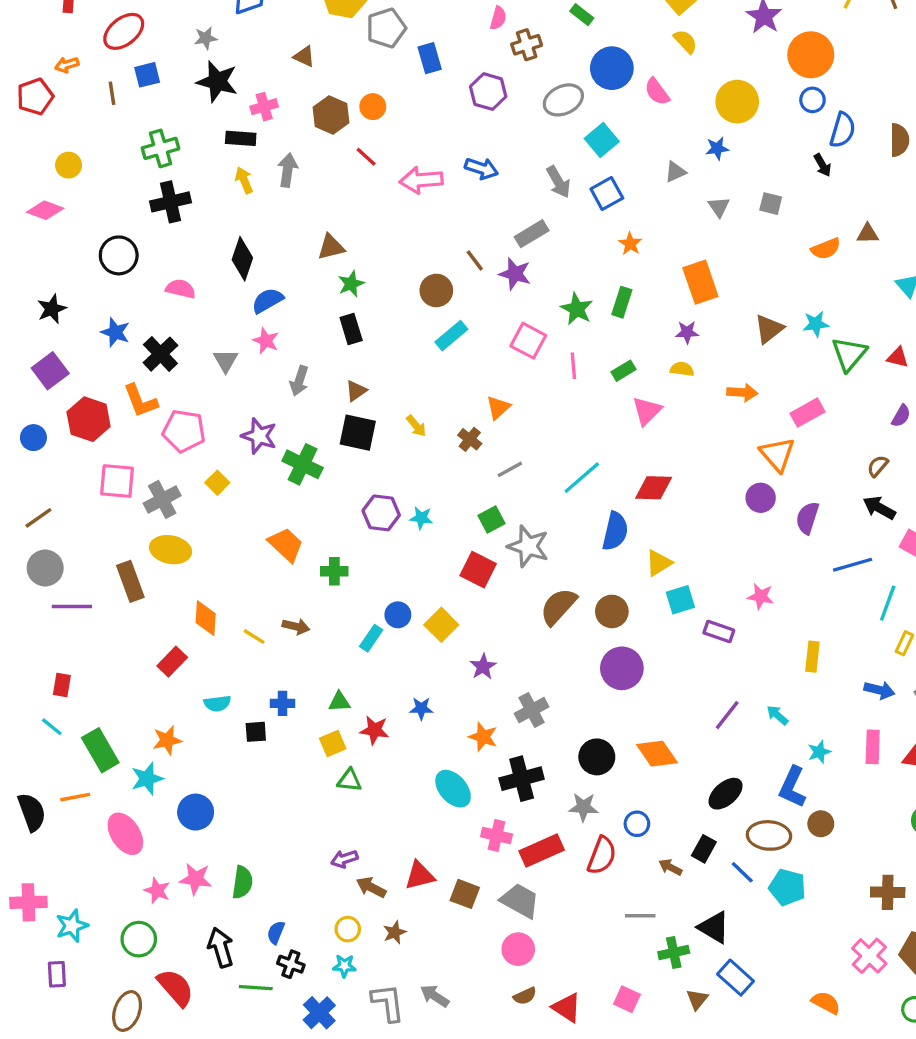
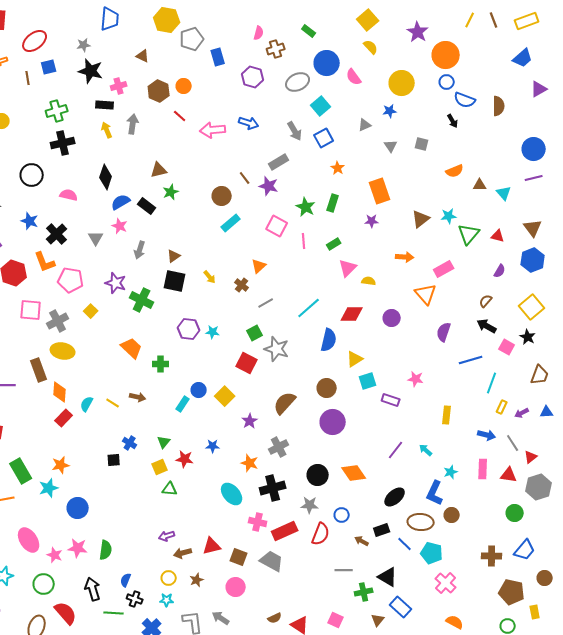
blue semicircle: (843, 130) -> (465, 100), turned 95
brown triangle: (868, 234) -> (480, 185), moved
black rectangle: (351, 329) -> (147, 206), moved, turned -36
yellow semicircle: (682, 369) -> (369, 281), moved
purple circle: (761, 498) -> (392, 318), moved
brown semicircle: (558, 606) -> (285, 403), moved
orange diamond: (206, 618) -> (60, 392), moved
green triangle: (339, 702) -> (164, 442), turned -48
cyan semicircle: (217, 703) -> (87, 404), moved, turned 126
blue cross: (283, 703) -> (130, 443), turned 32
pink ellipse: (125, 834) -> (29, 540), moved
black rectangle: (704, 849) -> (382, 530), turned 42
brown arrow: (371, 887) -> (183, 553), turned -42
pink circle: (518, 949) -> (236, 587), moved
pink cross: (869, 956) -> (446, 583), moved

